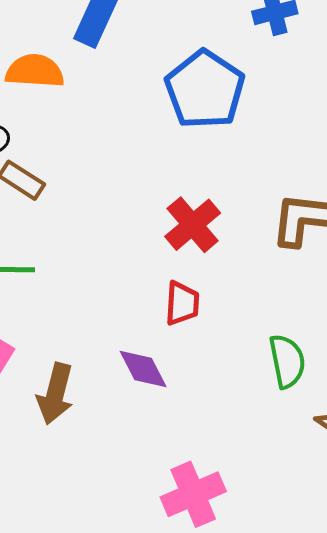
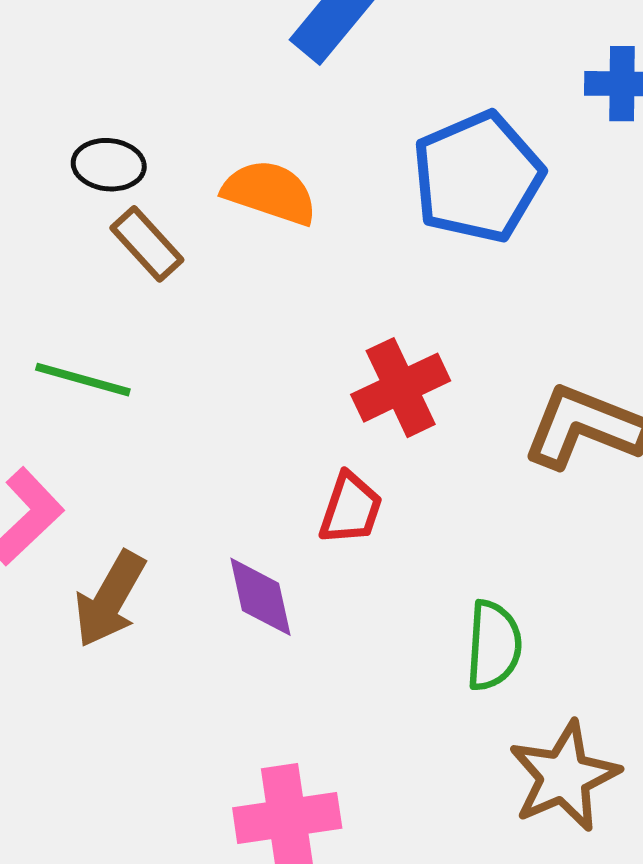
orange semicircle: (35, 71) -> (270, 192), moved

